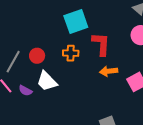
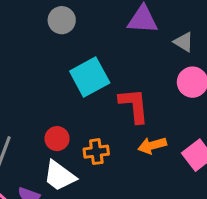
orange cross: (71, 53) -> (96, 152), moved
red circle: (37, 56) -> (57, 139), moved

